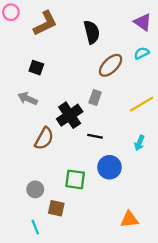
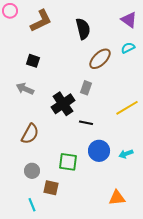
yellow line: (142, 104) -> (127, 108), moved
brown semicircle: (44, 138) -> (30, 134), moved
cyan arrow: (139, 143) -> (126, 154), moved, turned 48

